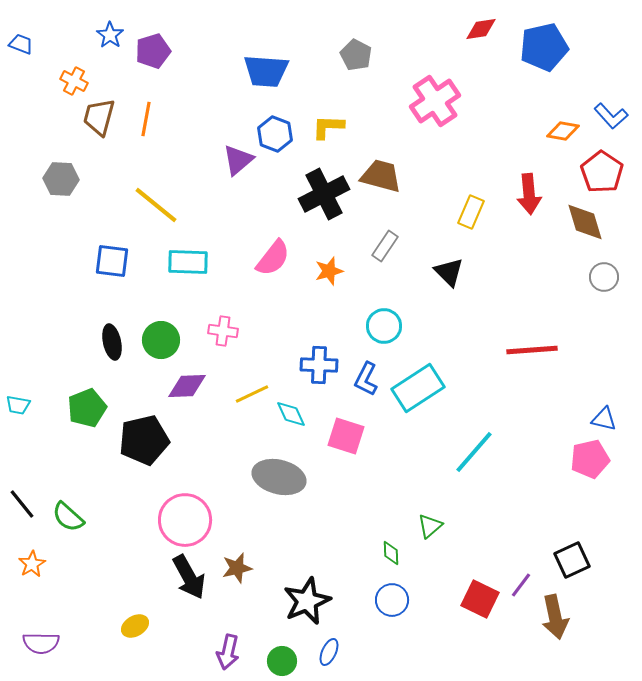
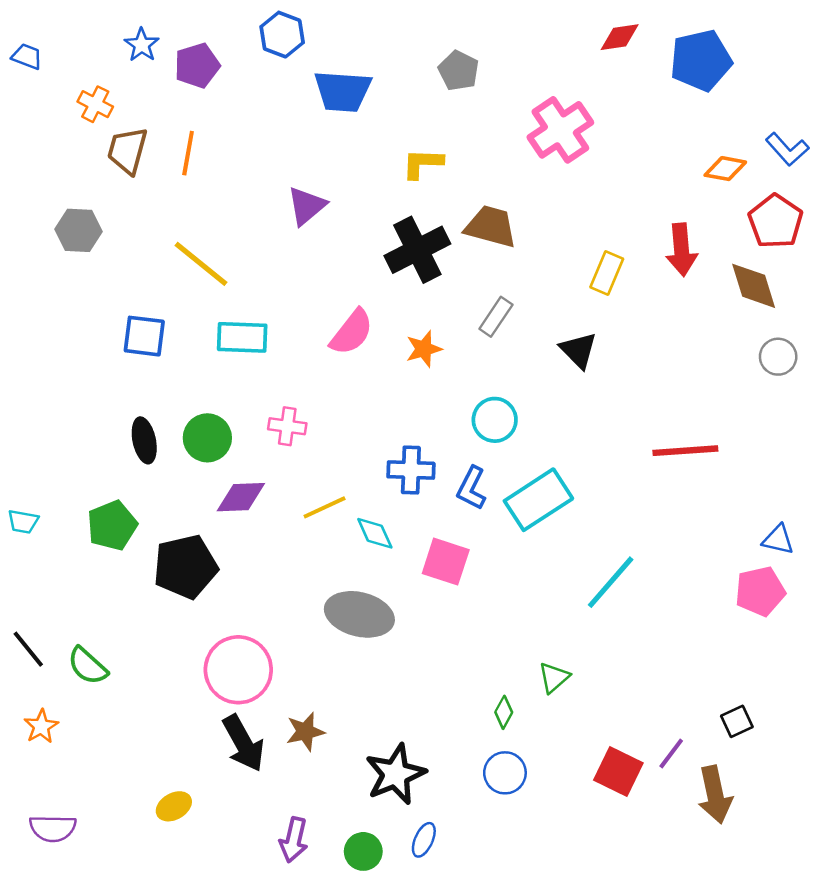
blue hexagon: (275, 134) -> (282, 35), moved
green diamond: (391, 553) -> (504, 712), turned 30
black square: (572, 560) -> (737, 721), size x0.7

